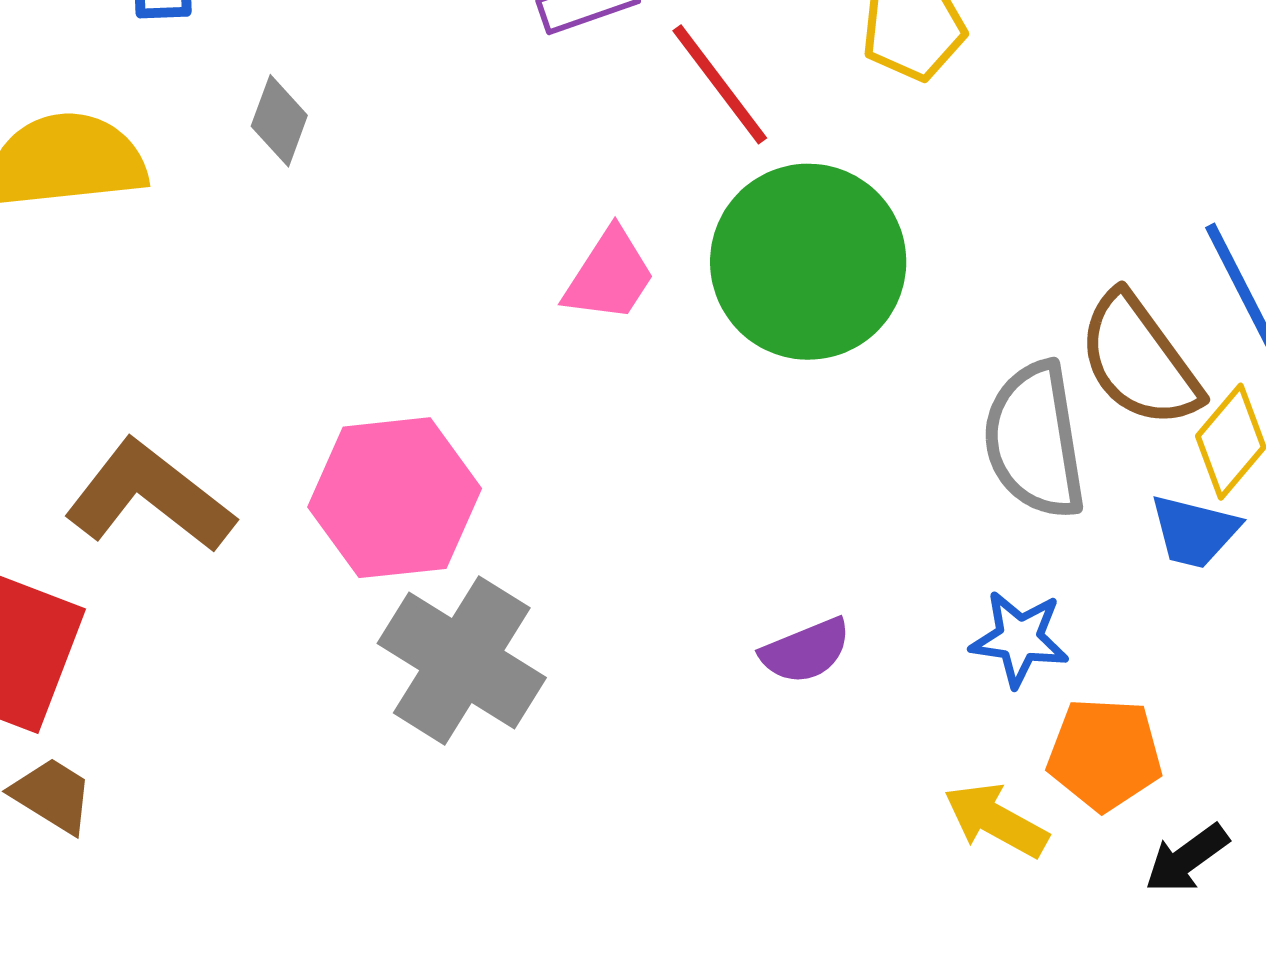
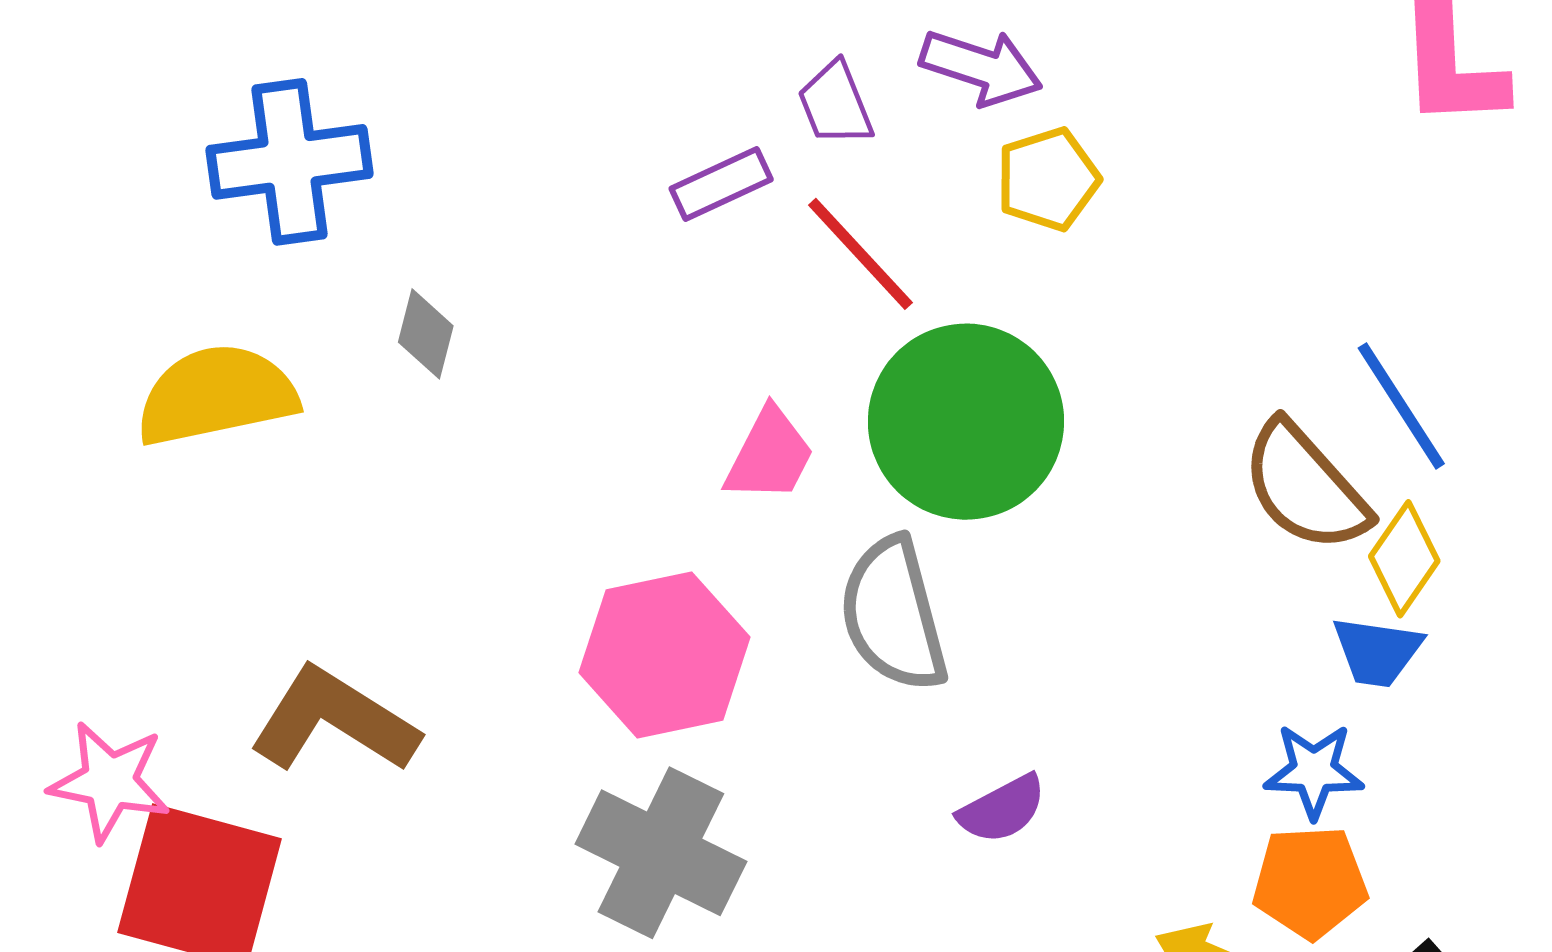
gray semicircle: (1035, 440) -> (893, 615), moved
pink hexagon: (395, 498) -> (665, 655), moved
blue star: (1019, 639) -> (1314, 771), moved

